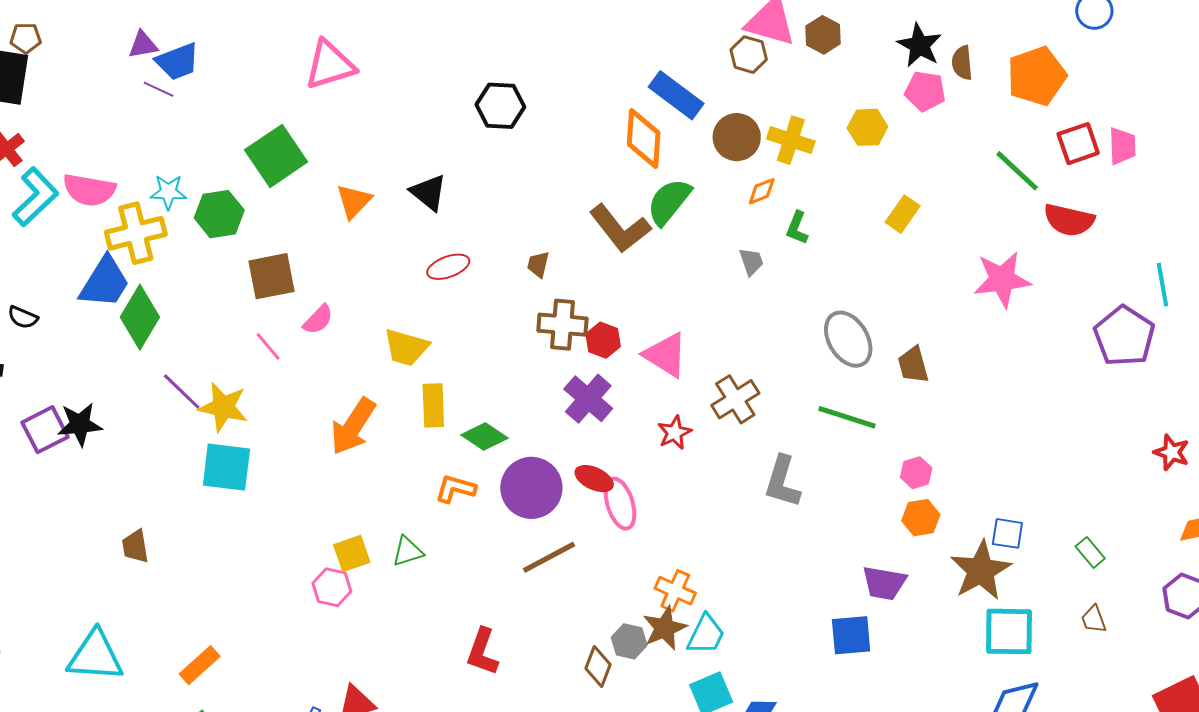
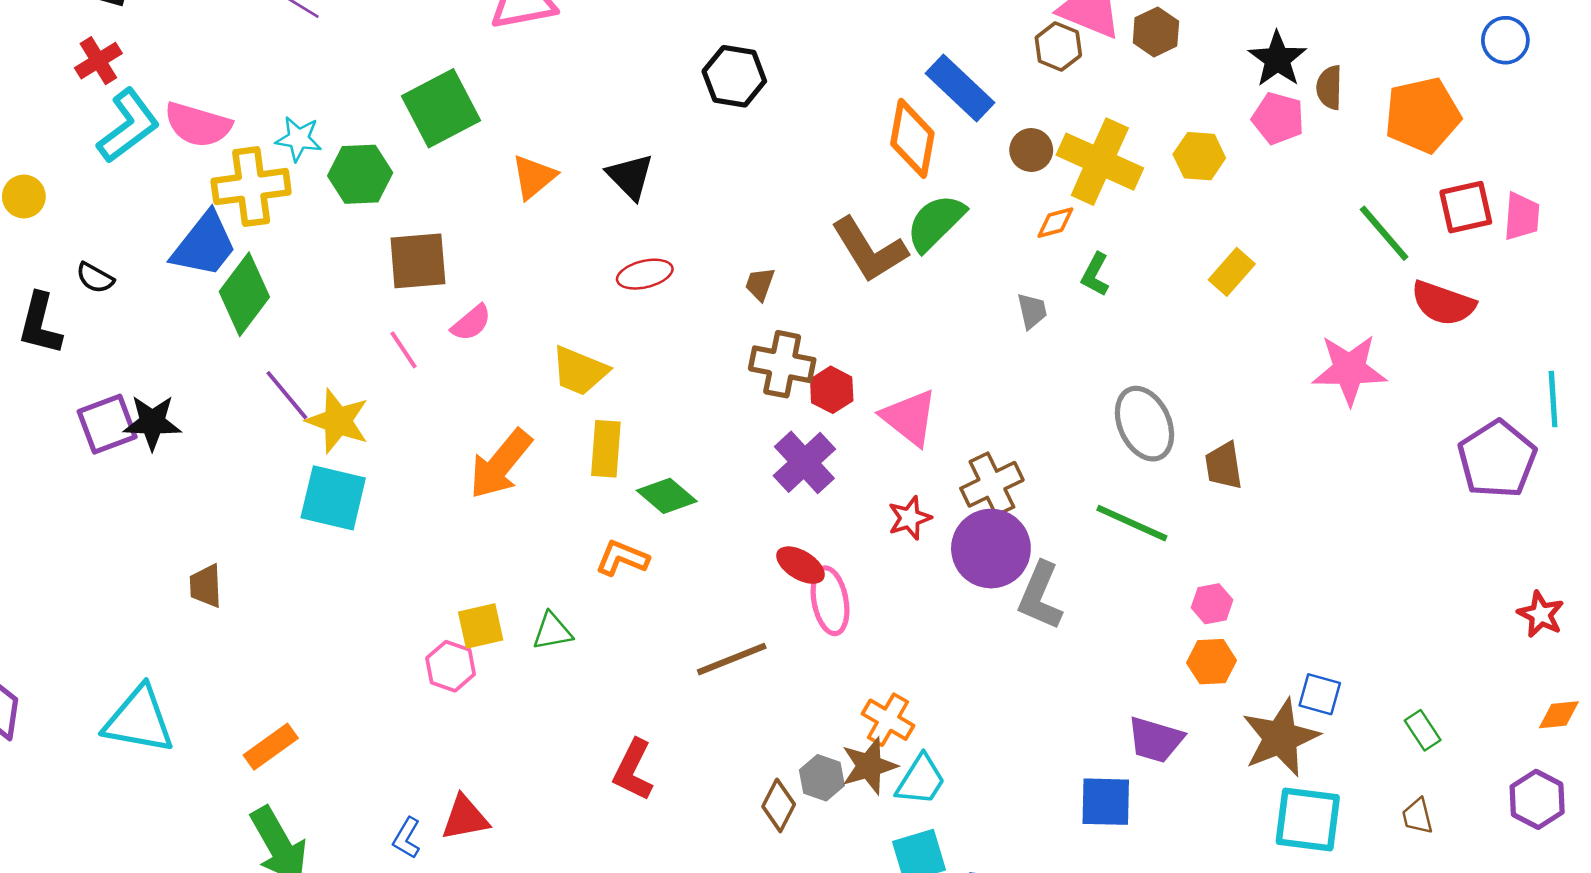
brown circle: (737, 137) -> (1031, 150), size x0.7
yellow cross: (791, 140) -> (1100, 162), size x1.4
purple circle: (531, 488) -> (991, 549), moved

